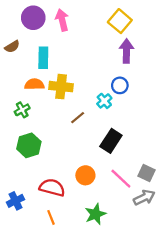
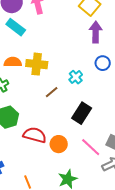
cyan rectangle: (43, 58) -> (16, 27), moved, turned -54
blue circle: (120, 85) -> (103, 63), moved
red semicircle: (52, 188) -> (35, 135), moved

